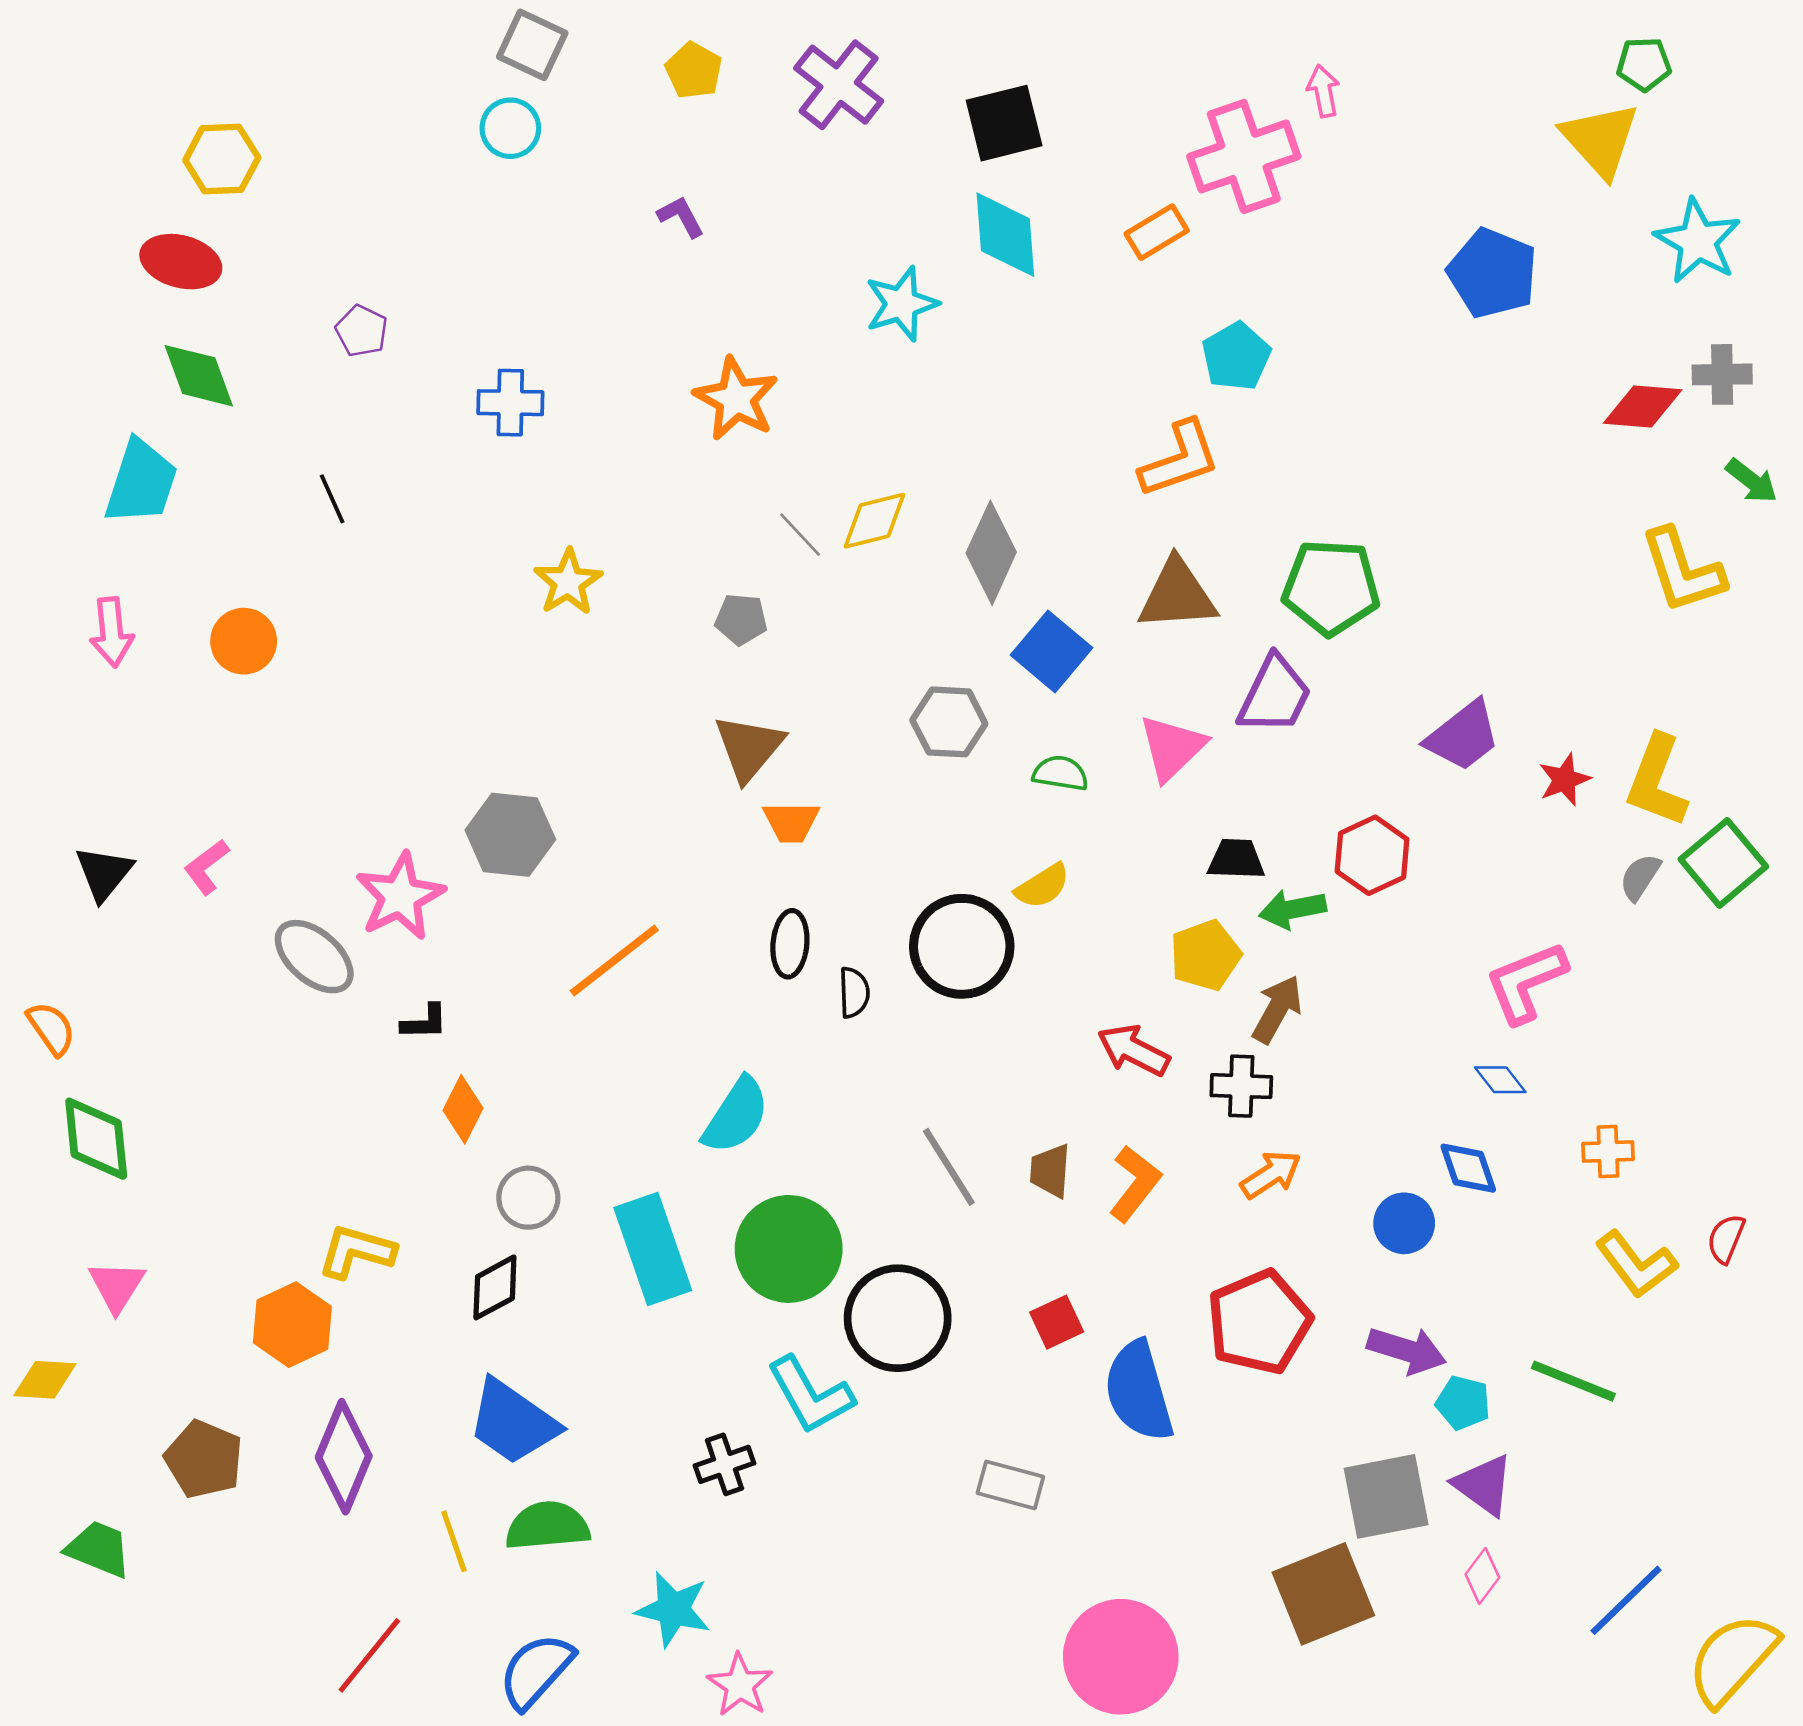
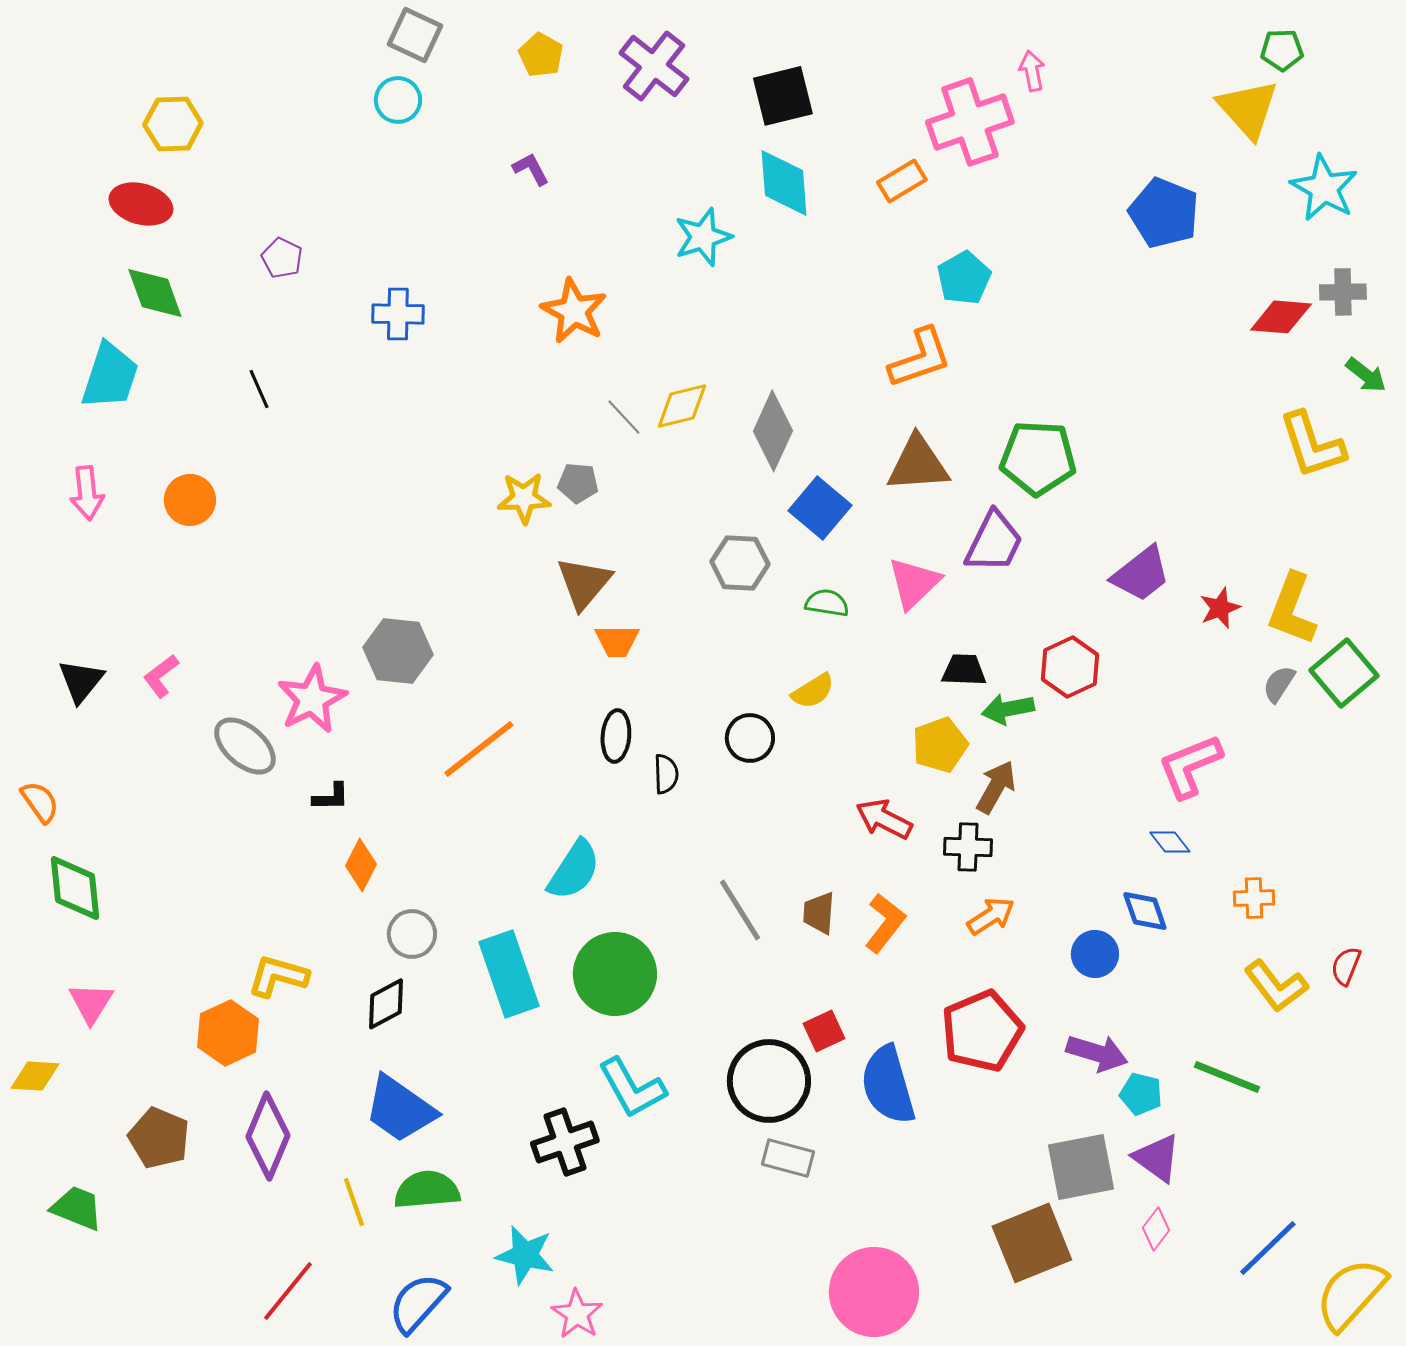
yellow star: (568, 582) -> (524, 498), moved, turned 30
black circle: (962, 946) -> (750, 738), size x0.6
black circle: (898, 1318) -> (769, 1081), moved
black cross: (725, 1464) -> (565, 1142), size x1.4

